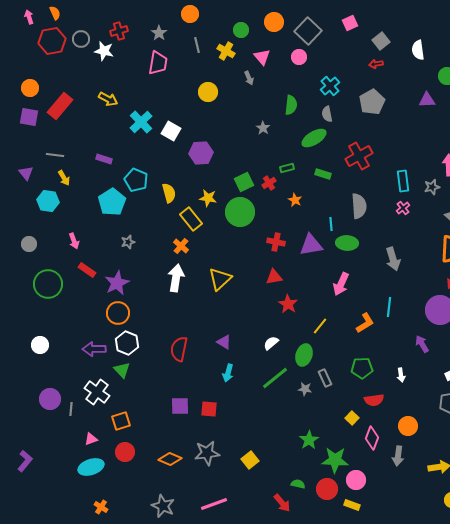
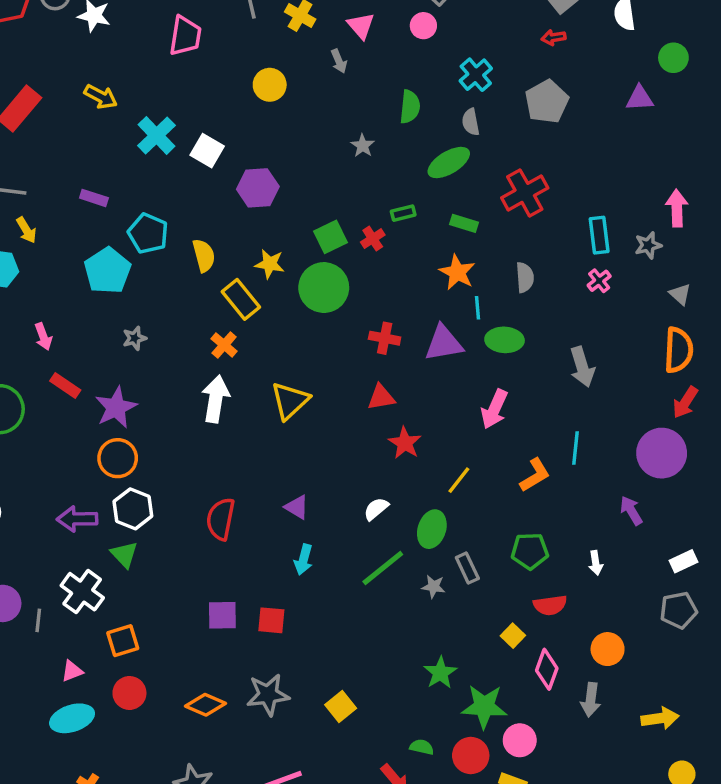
orange star: (295, 200) -> (457, 272), moved, size x1.5
gray semicircle: (359, 206) -> (525, 277), size x0.7

